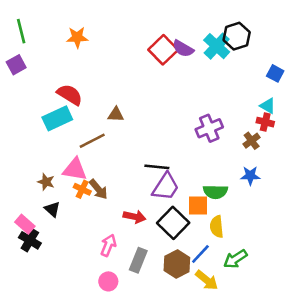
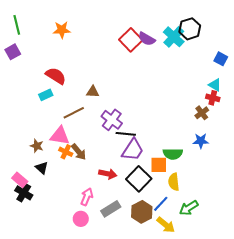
cyan rectangle: (57, 118) -> (46, 95), size x0.6
purple cross: (209, 128) -> (112, 120), moved, turned -30
gray rectangle: (138, 260) -> (111, 209), turned 36
pink circle: (108, 281) -> (81, 219), moved

